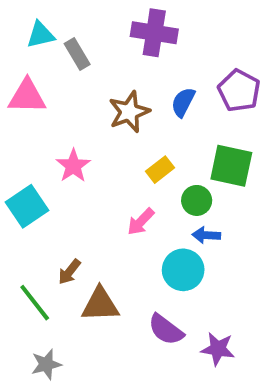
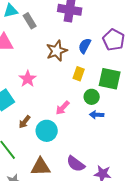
yellow rectangle: (160, 170) -> (79, 74), moved, turned -32
cyan circle: (183, 270) -> (47, 131), moved
brown arrow: (69, 272) -> (25, 122), moved
brown triangle: (100, 305) -> (41, 167), moved

